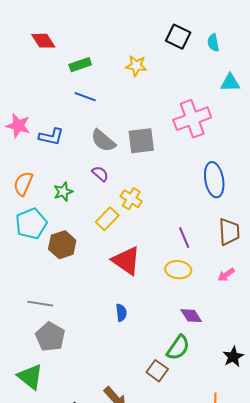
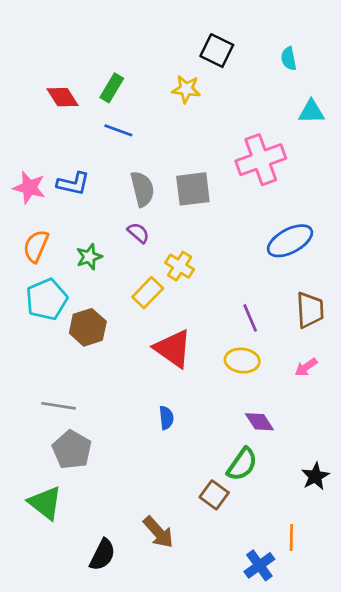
black square: (178, 37) -> (217, 51), moved
red diamond: (43, 41) -> (63, 97), moved
green rectangle: (80, 65) -> (112, 88), turned -40
pink star: (18, 126) -> (29, 188), moved
gray semicircle: (103, 141) -> (142, 189), turned -144
blue ellipse: (214, 180) -> (290, 241), turned 72

